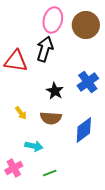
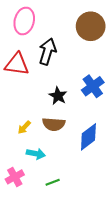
pink ellipse: (53, 20) -> (24, 21), moved
yellow arrow: (21, 113) -> (24, 127), moved, turned 80

